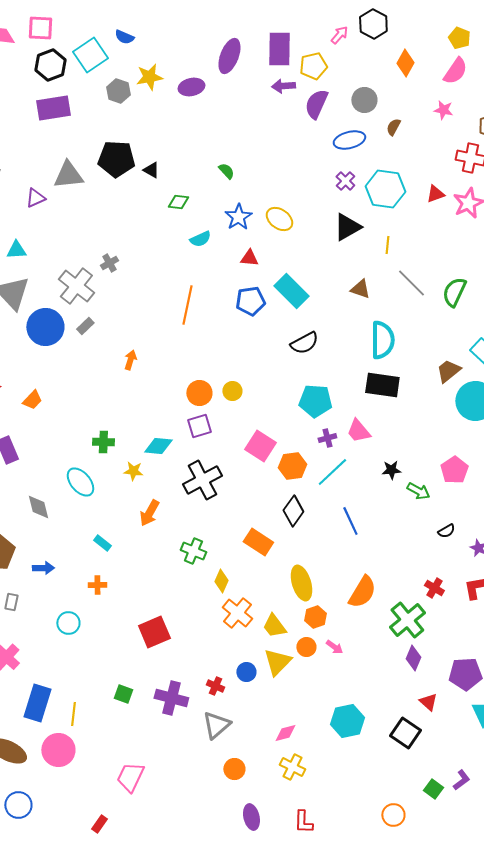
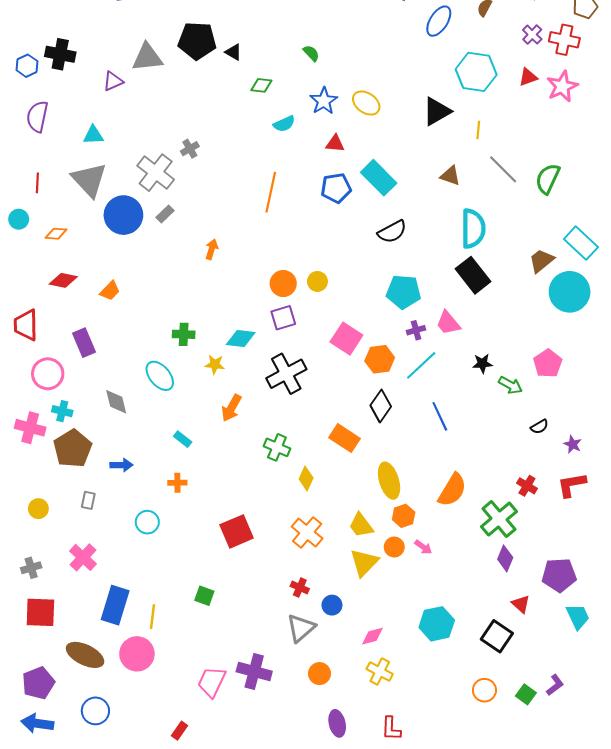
blue ellipse: (349, 140) -> (439, 21), turned -44
purple cross: (345, 181) -> (532, 35), moved
black rectangle: (382, 385) -> (473, 275), turned 44
orange cross: (237, 613) -> (307, 532), moved
blue circle: (246, 672) -> (332, 605), moved
purple cross: (171, 698) -> (254, 672), moved
orange circle: (393, 815) -> (484, 690), moved

